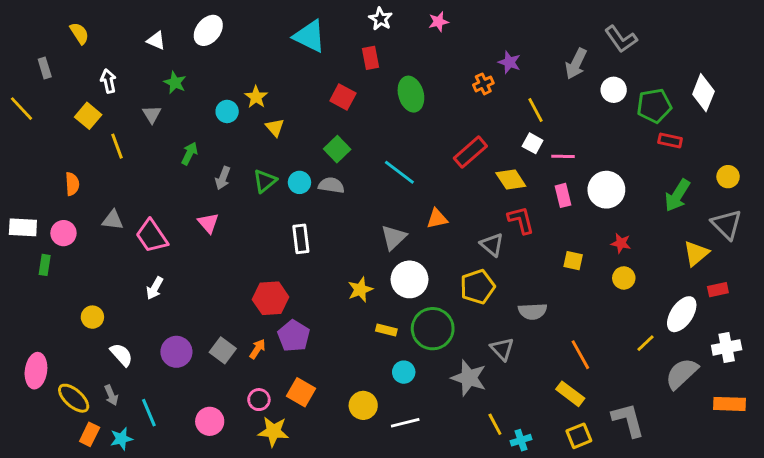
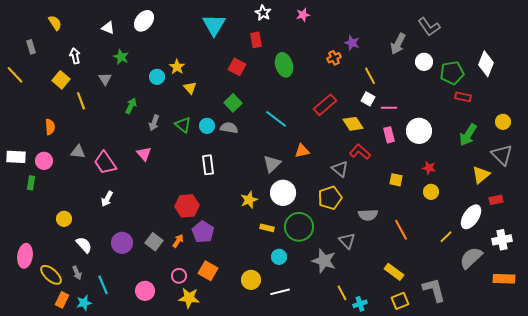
cyan triangle: (310, 36) -> (214, 25), turned 35
green triangle: (265, 181) -> (183, 125), turned -42
red L-shape: (521, 220) -> (360, 152), turned -35
orange line: (580, 355) -> (401, 230), moved

